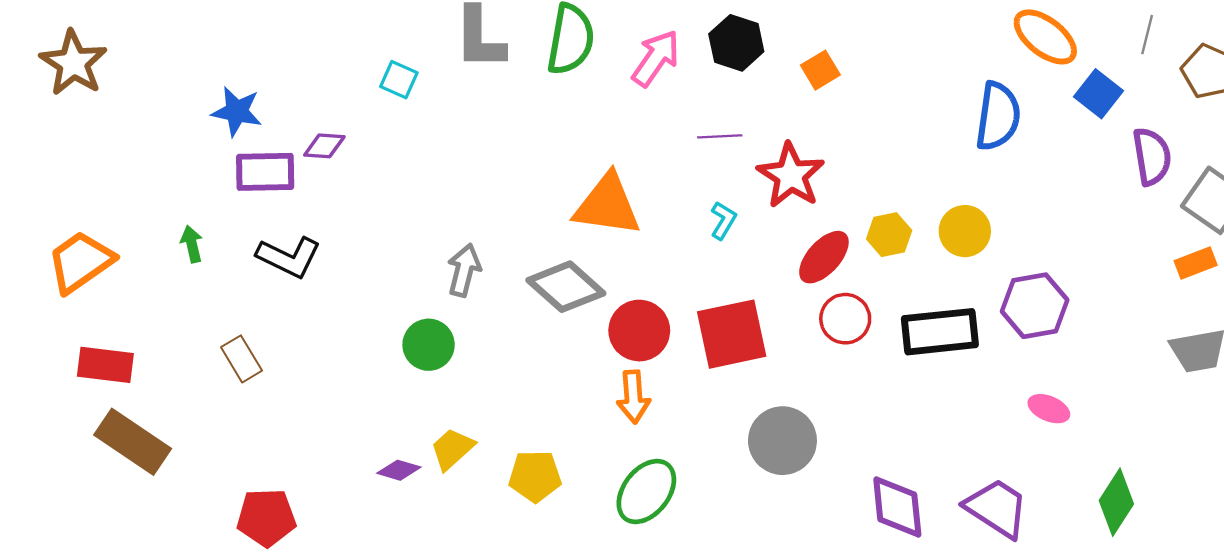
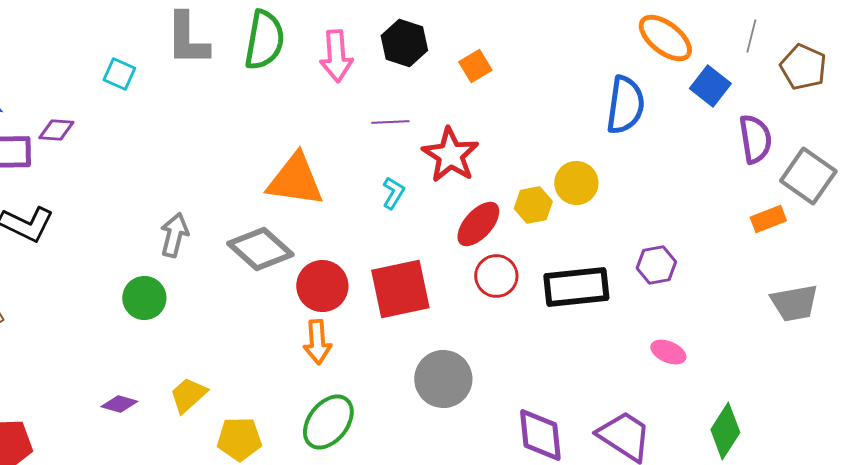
pink arrow: (656, 58) -> (336, 56), turned 141
yellow circle: (965, 231) -> (576, 183), moved
orange rectangle: (1196, 263) -> (768, 219), moved
purple hexagon: (1035, 306) -> (656, 265), size x0.7
yellow trapezoid: (452, 449) -> (188, 395), moved
yellow pentagon: (535, 476) -> (239, 439), moved

